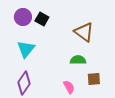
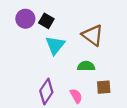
cyan triangle: (26, 49) -> (55, 45), moved
purple diamond: (24, 83) -> (46, 92), moved

